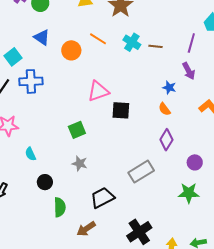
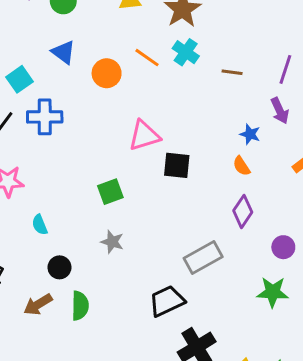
cyan cross: (132, 42) -> (186, 52), moved
black trapezoid: (102, 198) -> (167, 301), moved
brown arrow: (86, 229) -> (38, 304), moved

